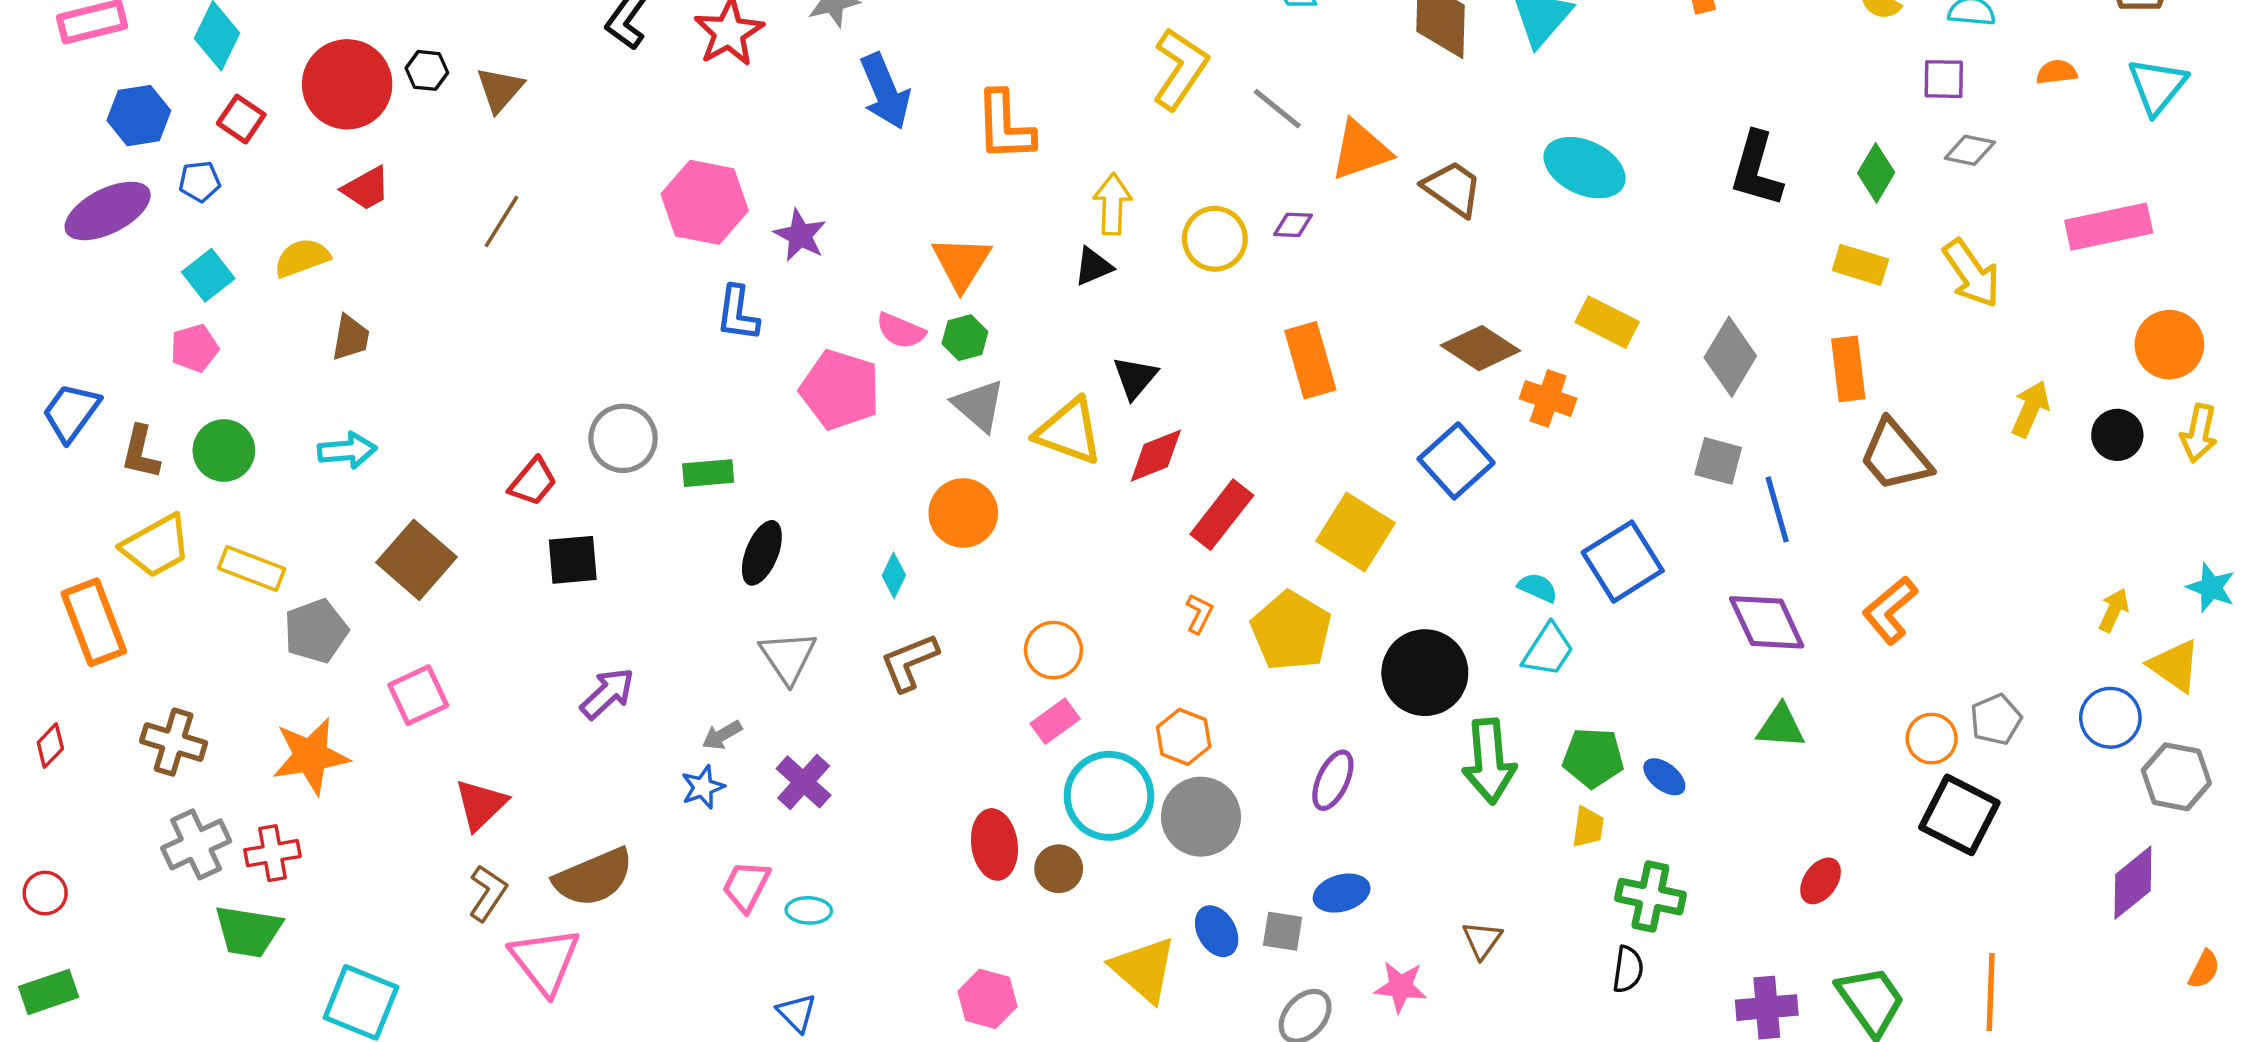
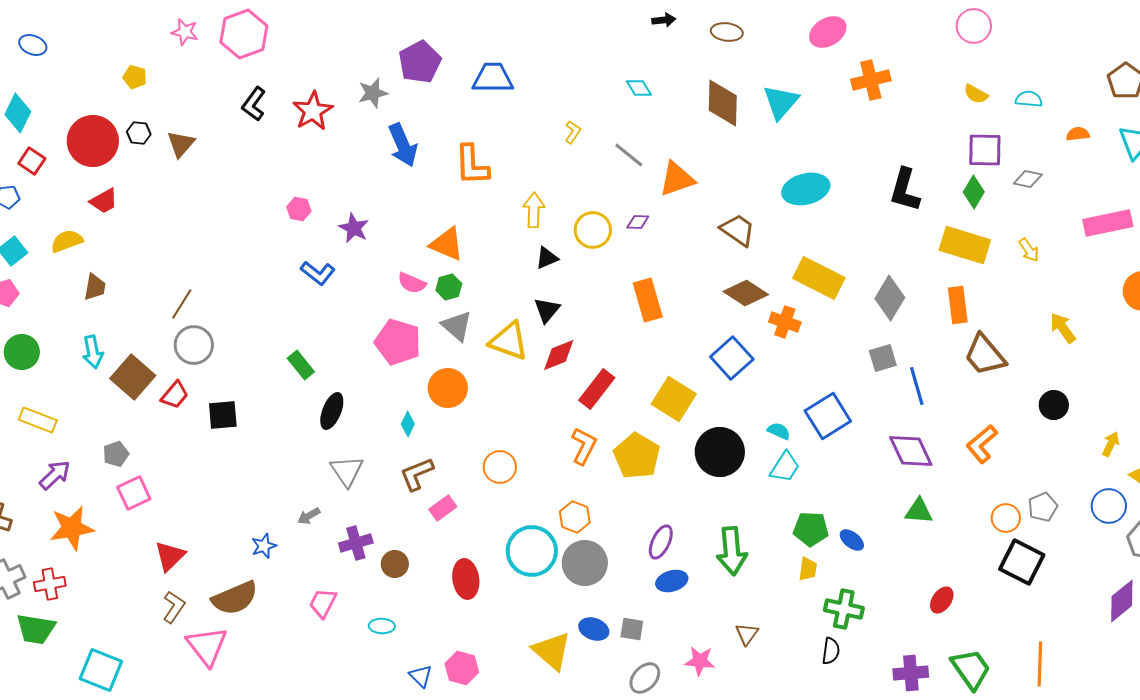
yellow L-shape: (1180, 69) -> (573, 132), size x0.5
purple square: (1944, 79) -> (985, 150), moved, size x1.4
cyan ellipse: (1585, 168) -> (806, 189), turned -39
brown trapezoid: (1453, 188) -> (738, 230), moved
pink hexagon: (705, 202) -> (299, 209), size x0.5
brown line: (502, 221) -> (182, 304), moved
orange triangle: (961, 263) -> (447, 244), turned -39
yellow rectangle: (1860, 265) -> (965, 245), size x1.6
black triangle: (1093, 267) -> (547, 258), moved
yellow arrow: (1972, 273) -> (1029, 250), size x0.6
blue L-shape: (738, 313) -> (318, 273), turned -60
yellow rectangle: (1607, 322) -> (819, 278), size x1.4
pink pentagon: (840, 390) -> (398, 342), moved
yellow arrow: (2031, 409) -> (1063, 328), turned -60
black circle: (2117, 435) -> (1054, 405), moved
gray circle: (623, 438) -> (194, 345), moved
cyan arrow: (347, 450) -> (93, 352), turned 84
gray square: (1718, 461) -> (883, 358), turned -32
green rectangle: (708, 473) -> (301, 365), turned 56
red trapezoid: (533, 482) -> (175, 395), moved
brown square: (417, 560) -> (133, 377), moved
orange L-shape: (1199, 614) -> (584, 446), size x1.6
gray pentagon: (316, 631) -> (116, 454), moved, size x0.7
black circle: (1425, 673) -> (720, 452), moved
purple arrow: (607, 693) -> (55, 475), moved
pink rectangle: (1055, 721) -> (443, 508), moved
green arrow: (1489, 761) -> (732, 551), moved
purple cross: (804, 782) -> (356, 543), turned 32
blue star: (703, 787) -> (264, 546), moved
brown circle: (1059, 869) -> (395, 564), moved
blue ellipse: (1342, 893) -> (672, 581), moved
cyan ellipse: (809, 910) -> (382, 626), moved
blue ellipse: (1217, 931) -> (594, 629), turned -40
blue triangle: (797, 1013) -> (421, 676), moved

